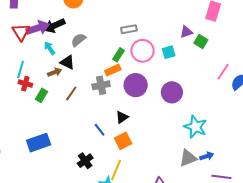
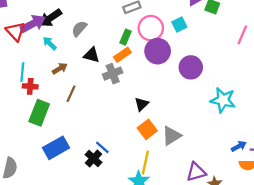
black triangle: (67, 62) -> (92, 55), moved
purple circle: (136, 85) -> (158, 51), moved
brown line: (71, 93) -> (71, 94), moved
green rectangle: (42, 95) -> (39, 113), moved, size x1.6
blue line: (100, 130) -> (102, 147), moved
blue arrow: (207, 156) -> (239, 146), moved
gray triangle: (188, 158) -> (172, 136), moved
black cross: (85, 161) -> (94, 159), moved

